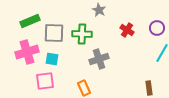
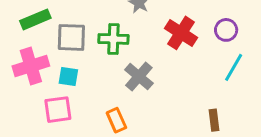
red cross: (127, 30) -> (181, 33), size x1.5
gray cross: (99, 59) -> (139, 77), turned -30

